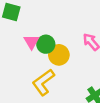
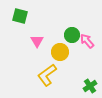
green circle: (46, 44) -> (72, 35), moved

